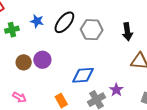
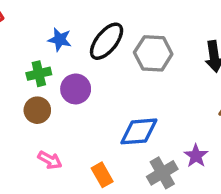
green cross: (12, 30) -> (39, 74), moved
purple circle: (42, 60) -> (76, 89), moved
pink arrow: (19, 97) -> (50, 160), moved

